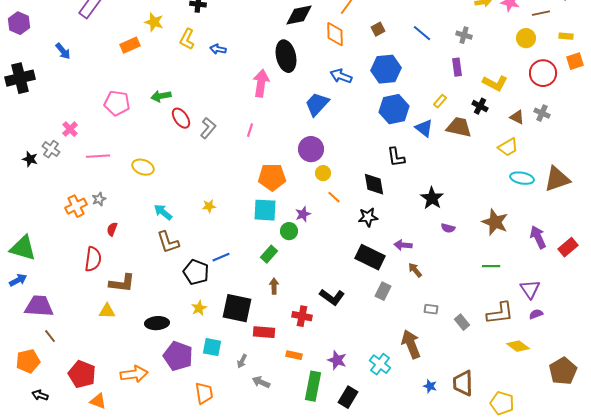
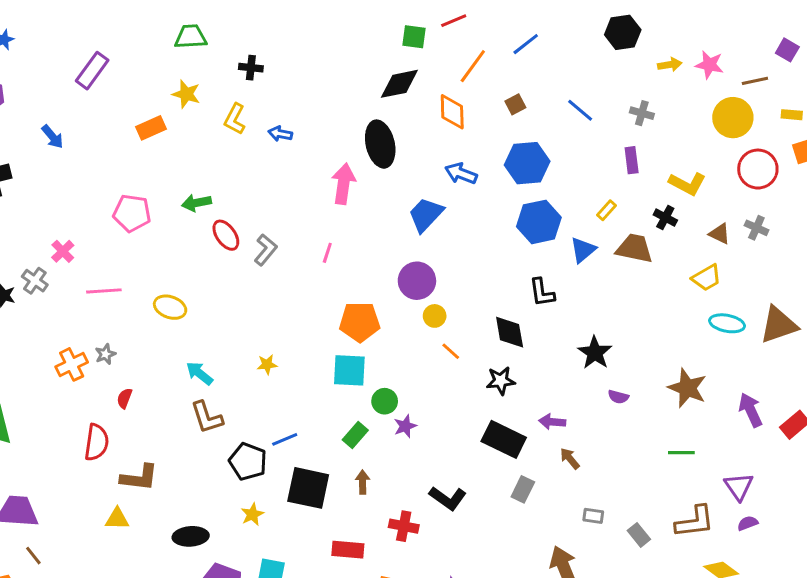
yellow circle: (526, 38) -> (733, 118), size x1.4
blue triangle: (424, 128) -> (583, 250), turned 42
purple star: (303, 214) -> (405, 426), moved
black square: (237, 308) -> (308, 488), moved

